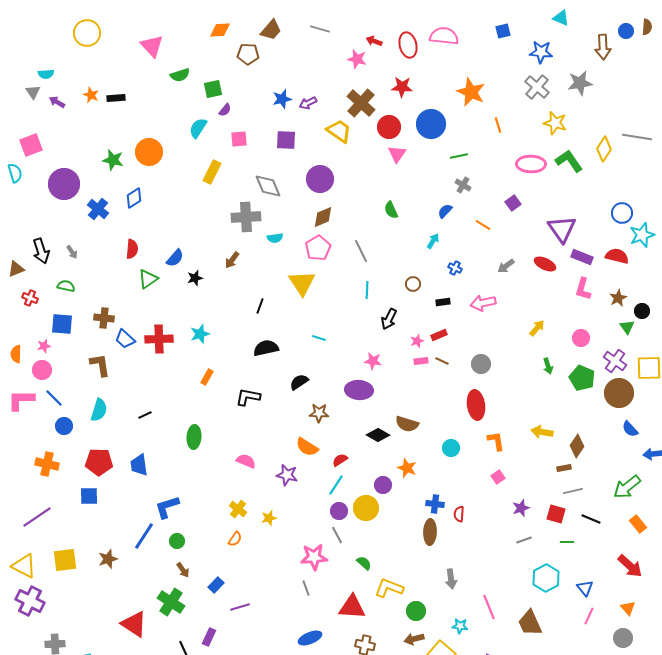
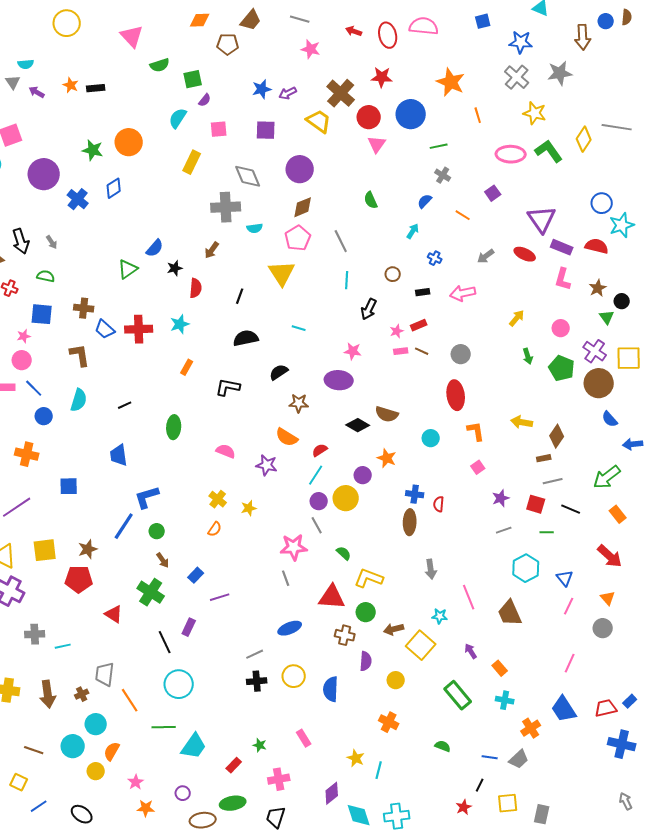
pink star: (357, 59) -> (311, 49), moved
red semicircle: (132, 249) -> (196, 288), moved
red pentagon: (99, 462) -> (79, 579), moved
green circle: (416, 611) -> (366, 612), moved
red triangle: (134, 624) -> (114, 614), size x0.7

